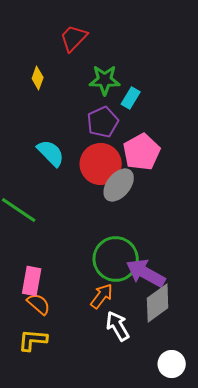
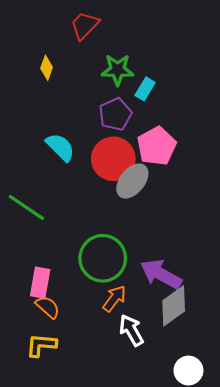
green circle: (116, 259) -> (103, 258), moved

